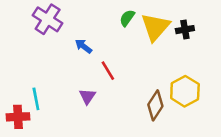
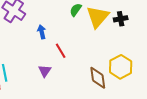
blue arrow: (83, 46) -> (42, 32), turned 40
brown diamond: (155, 105) -> (98, 78), turned -40

